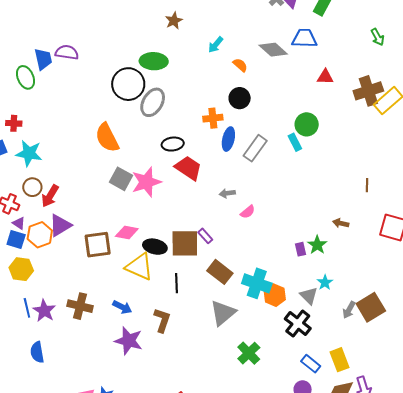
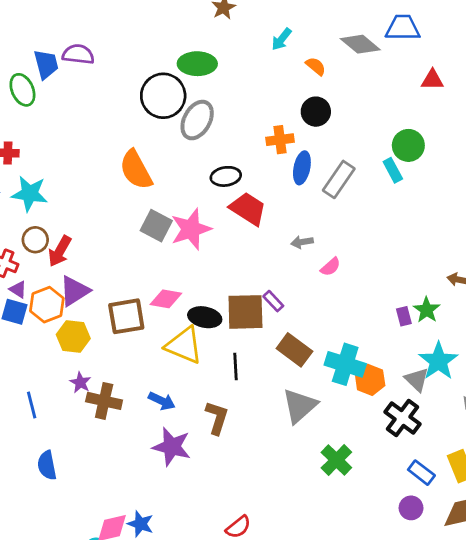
yellow hexagon: (21, 269) -> (73, 336), moved
cyan star: (325, 282) -> (438, 361), size x1.8
purple star: (44, 311) -> (80, 383), moved, size x0.7

